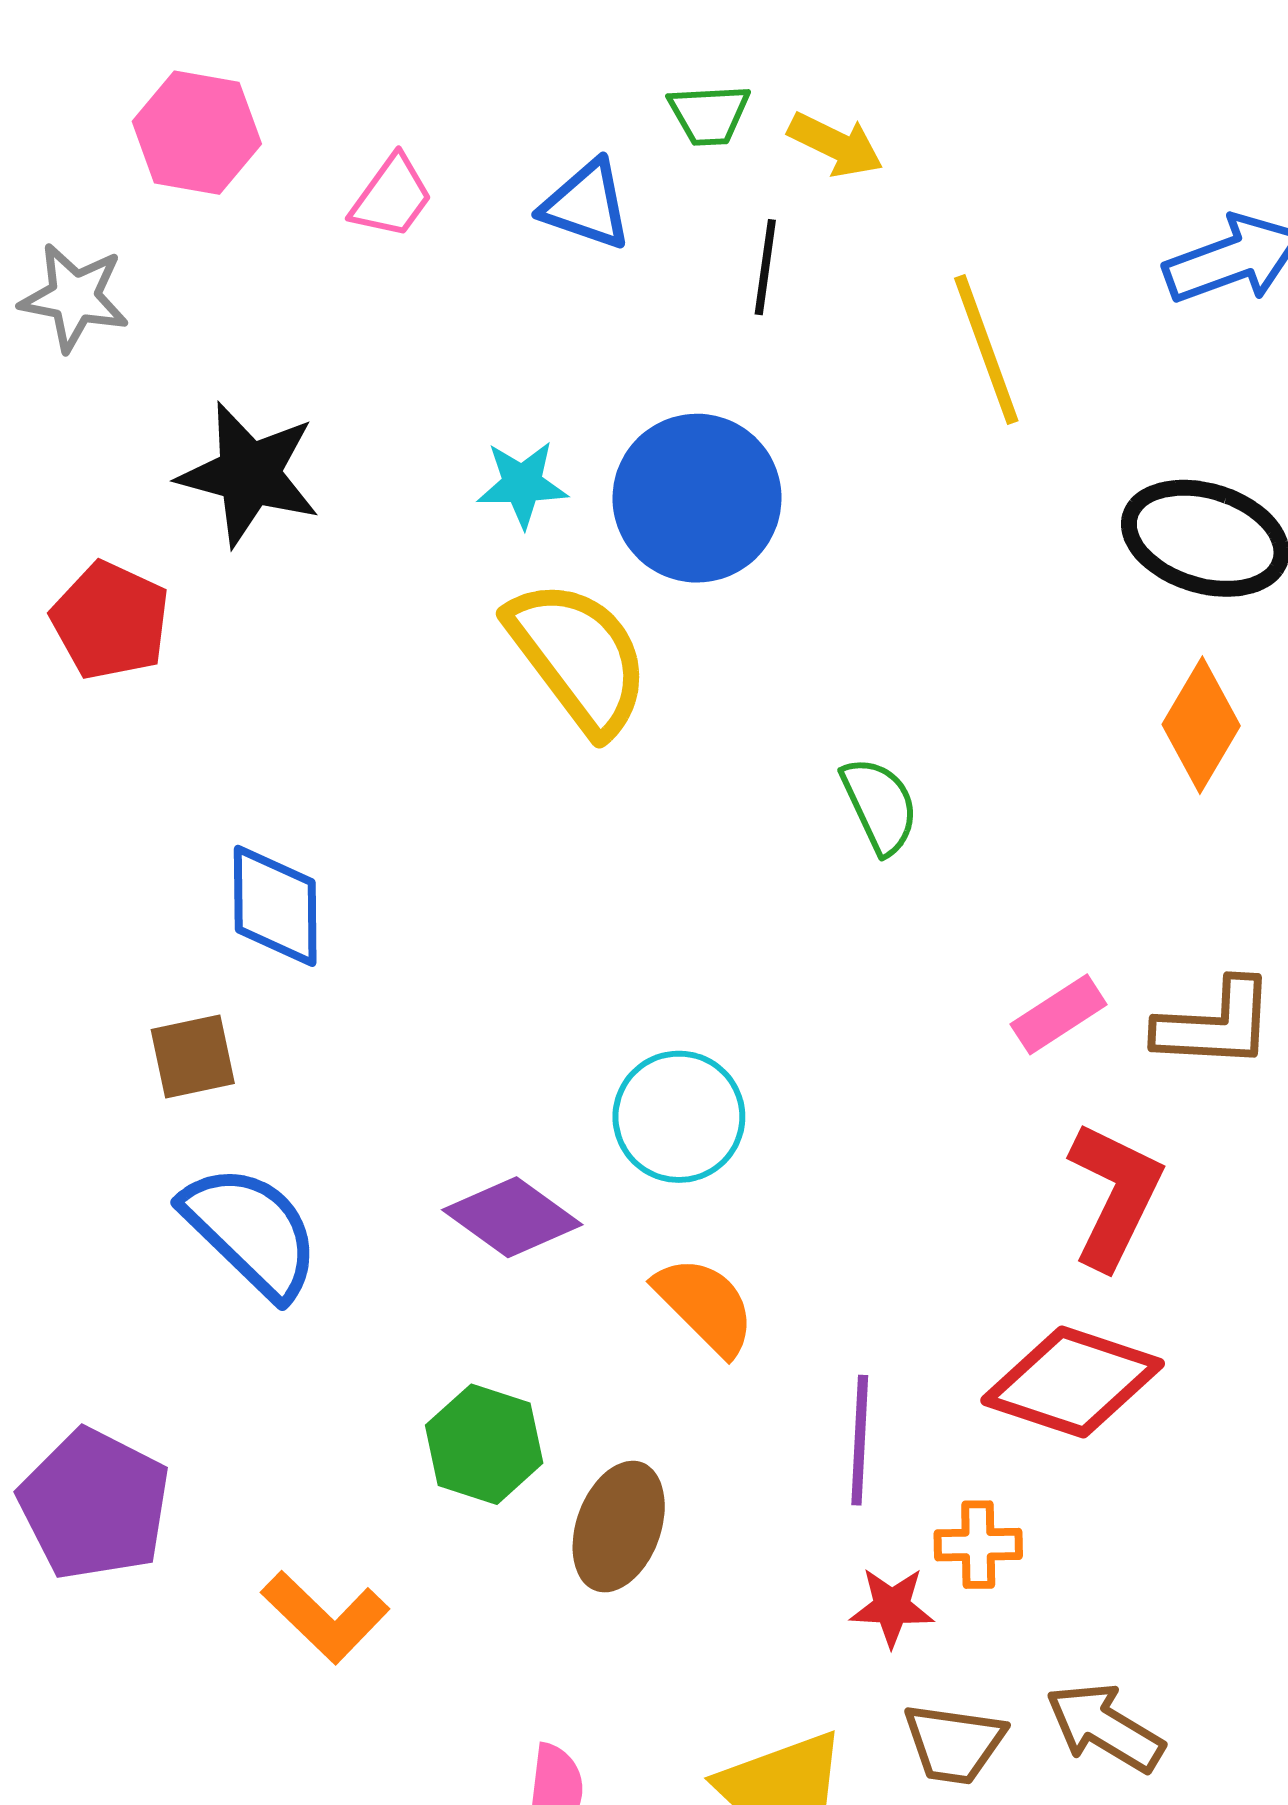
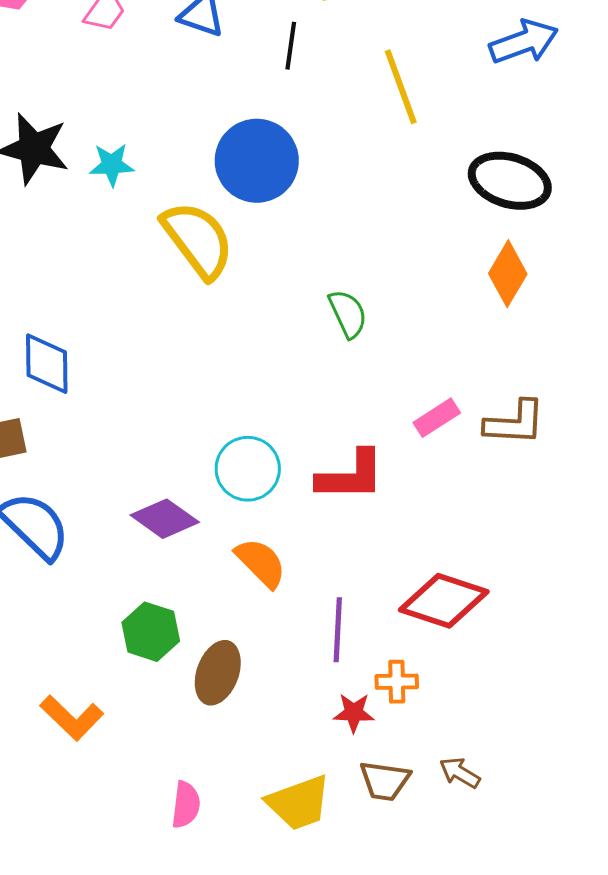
cyan star: (522, 484) -> (112, 165), moved
red L-shape: (1115, 1195) -> (351, 476), moved, turned 64
brown arrow: (1105, 1727) -> (460, 773), size x0.7

